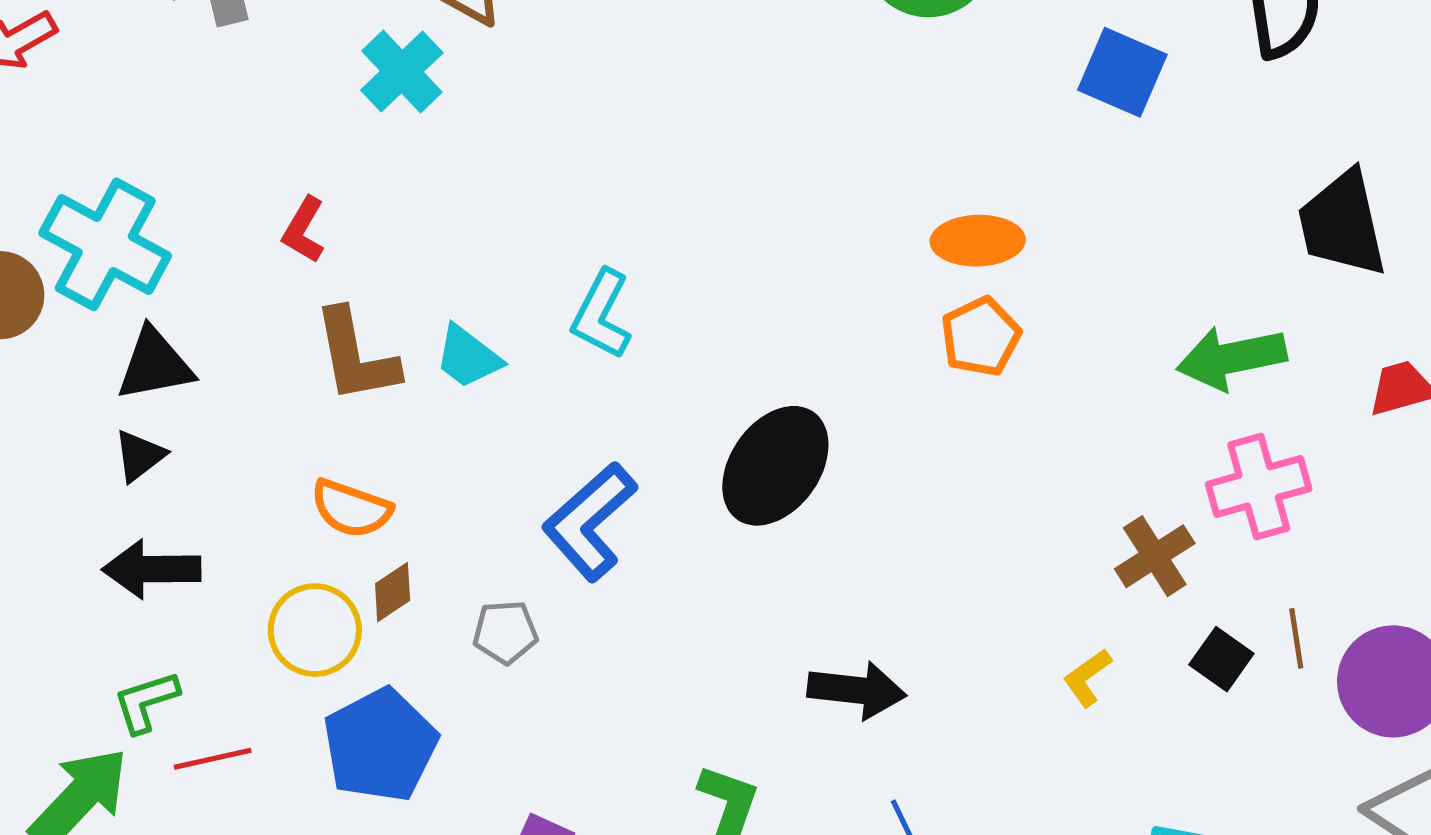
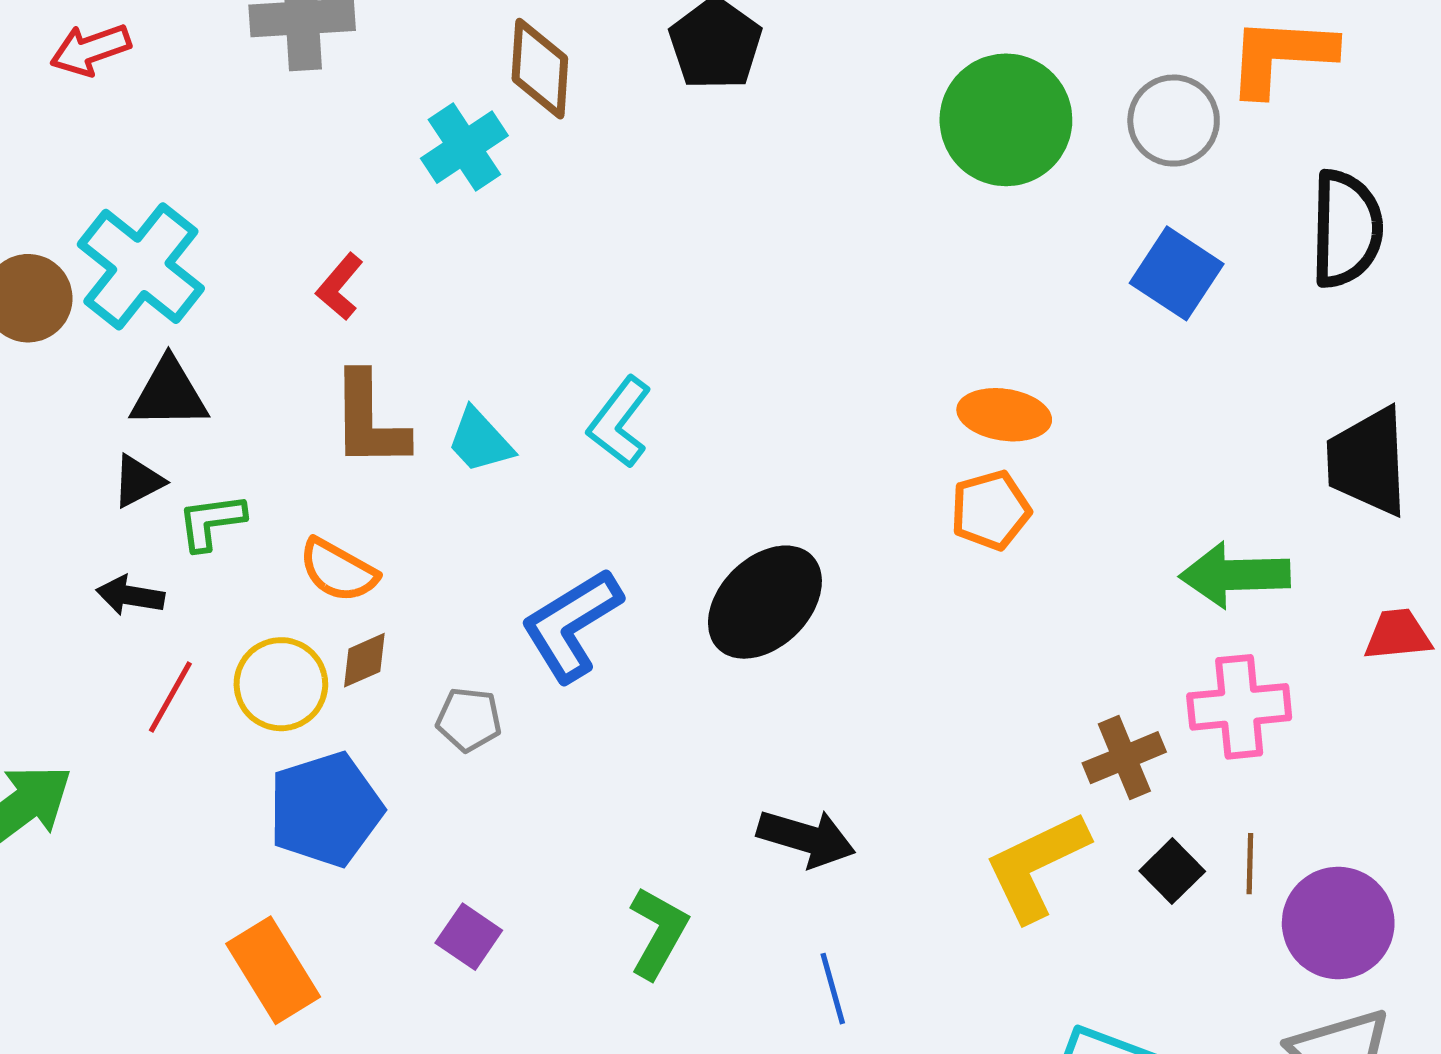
black arrow: (152, 569) -> (130, 596), size x0.7
yellow L-shape: (1087, 678) -> (1036, 866), size x2.0
green L-shape: (146, 702) -> (211, 522), moved
red line: (213, 759) -> (170, 697), moved, turned -58

